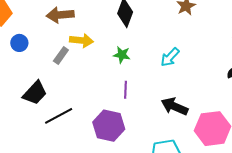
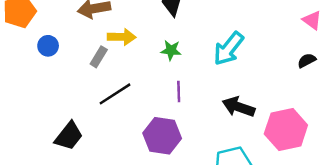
cyan arrow: (170, 57) -> (229, 49), size x1.4
black trapezoid: (35, 93) -> (69, 136), moved
black line: (59, 116) -> (115, 94), moved

